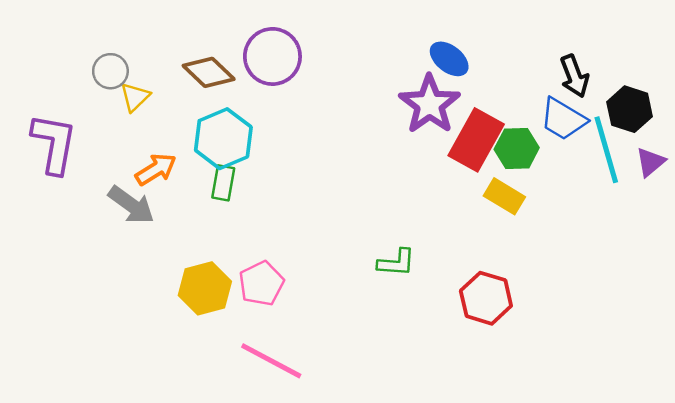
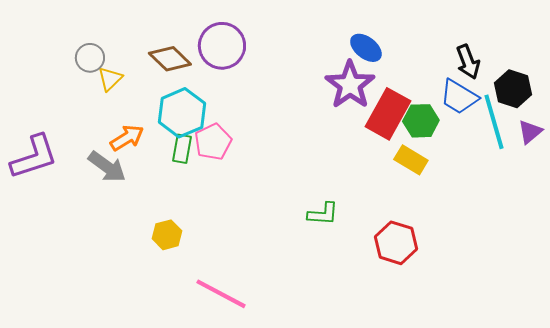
purple L-shape: (54, 144) -> (34, 157), moved, turned 62
pink pentagon: (261, 283) -> (213, 142), moved
yellow hexagon: (205, 288) -> (167, 235), size x0.7

